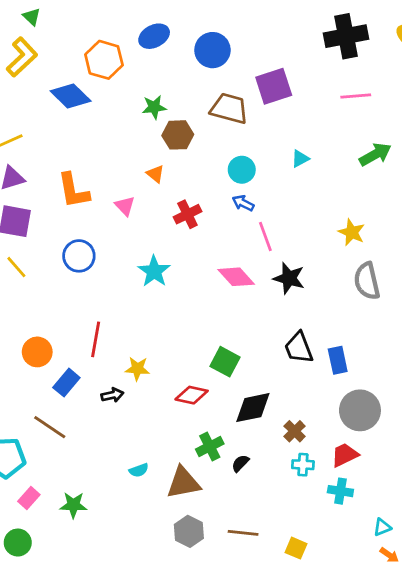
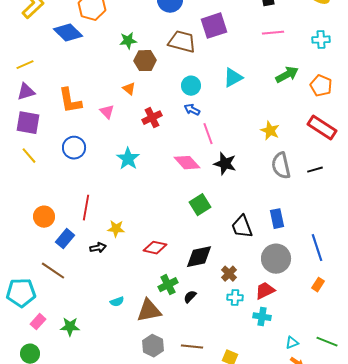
cyan triangle: (300, 159) -> (233, 78), size x1.5
black trapezoid: (299, 348) -> (242, 227), moved
blue rectangle: (338, 360) -> (277, 219), moved
green square: (225, 362) -> (200, 205), moved, turned 30

